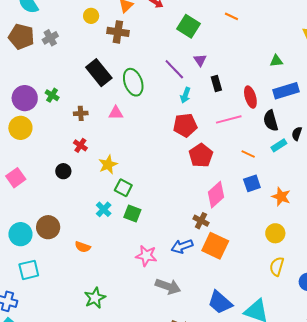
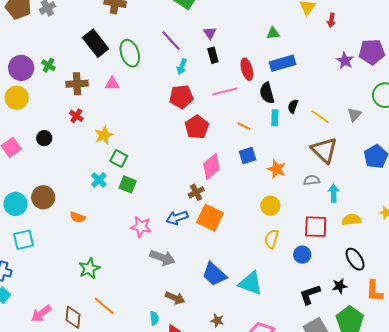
purple triangle: (200, 60) -> (210, 33), moved
brown cross: (81, 113) -> (77, 84), size x1.5
cyan rectangle: (279, 145) -> (275, 118), turned -56
black circle: (63, 171) -> (44, 138), moved
brown cross: (201, 221) -> (196, 192), turned 35

